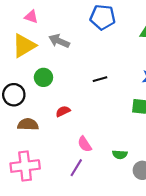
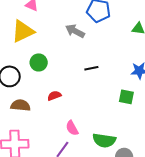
gray arrow: (59, 41) -> (75, 31), moved
green semicircle: (120, 155) -> (104, 140), size x1.6

